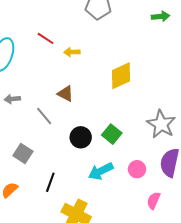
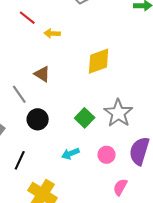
gray star: (161, 124) -> (118, 113), moved
black circle: (81, 137) -> (38, 119), moved
cyan arrow: (101, 171) -> (70, 154), size x0.7

